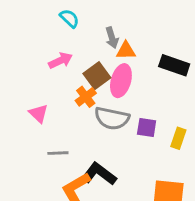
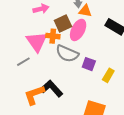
orange cross: (86, 97) -> (53, 36), turned 32
pink triangle: (39, 114) -> (37, 42), moved, size x1.6
gray line: (58, 153) -> (23, 62), moved, turned -40

